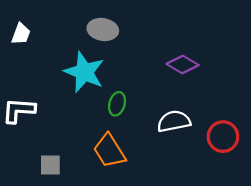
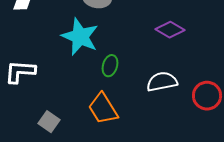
gray square: (50, 165) -> (49, 122), turned 35

